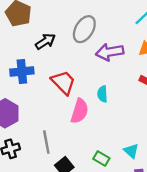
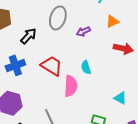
purple arrow: (110, 52) -> (83, 31), size x0.6
cyan triangle: (131, 151) -> (120, 98), moved

